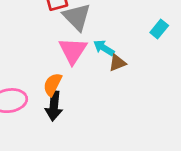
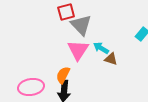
brown triangle: (117, 63) -> (111, 59), turned 40

